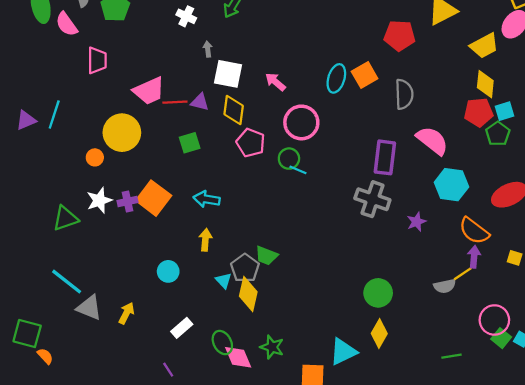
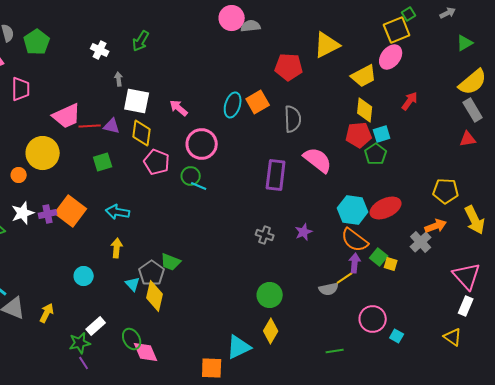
cyan hexagon: (451, 185) -> (353, 210), moved
gray cross: (372, 199) -> (265, 235), moved, size x0.6
green square: (501, 338) -> (379, 257), moved
green star: (272, 347) -> (80, 343), moved, turned -30

